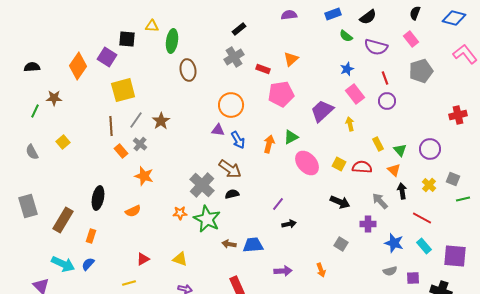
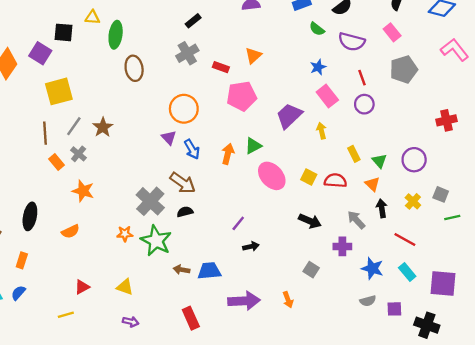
purple triangle: (218, 130) -> (169, 138), turned 40
purple arrow: (283, 271) -> (244, 301), size x1.5

